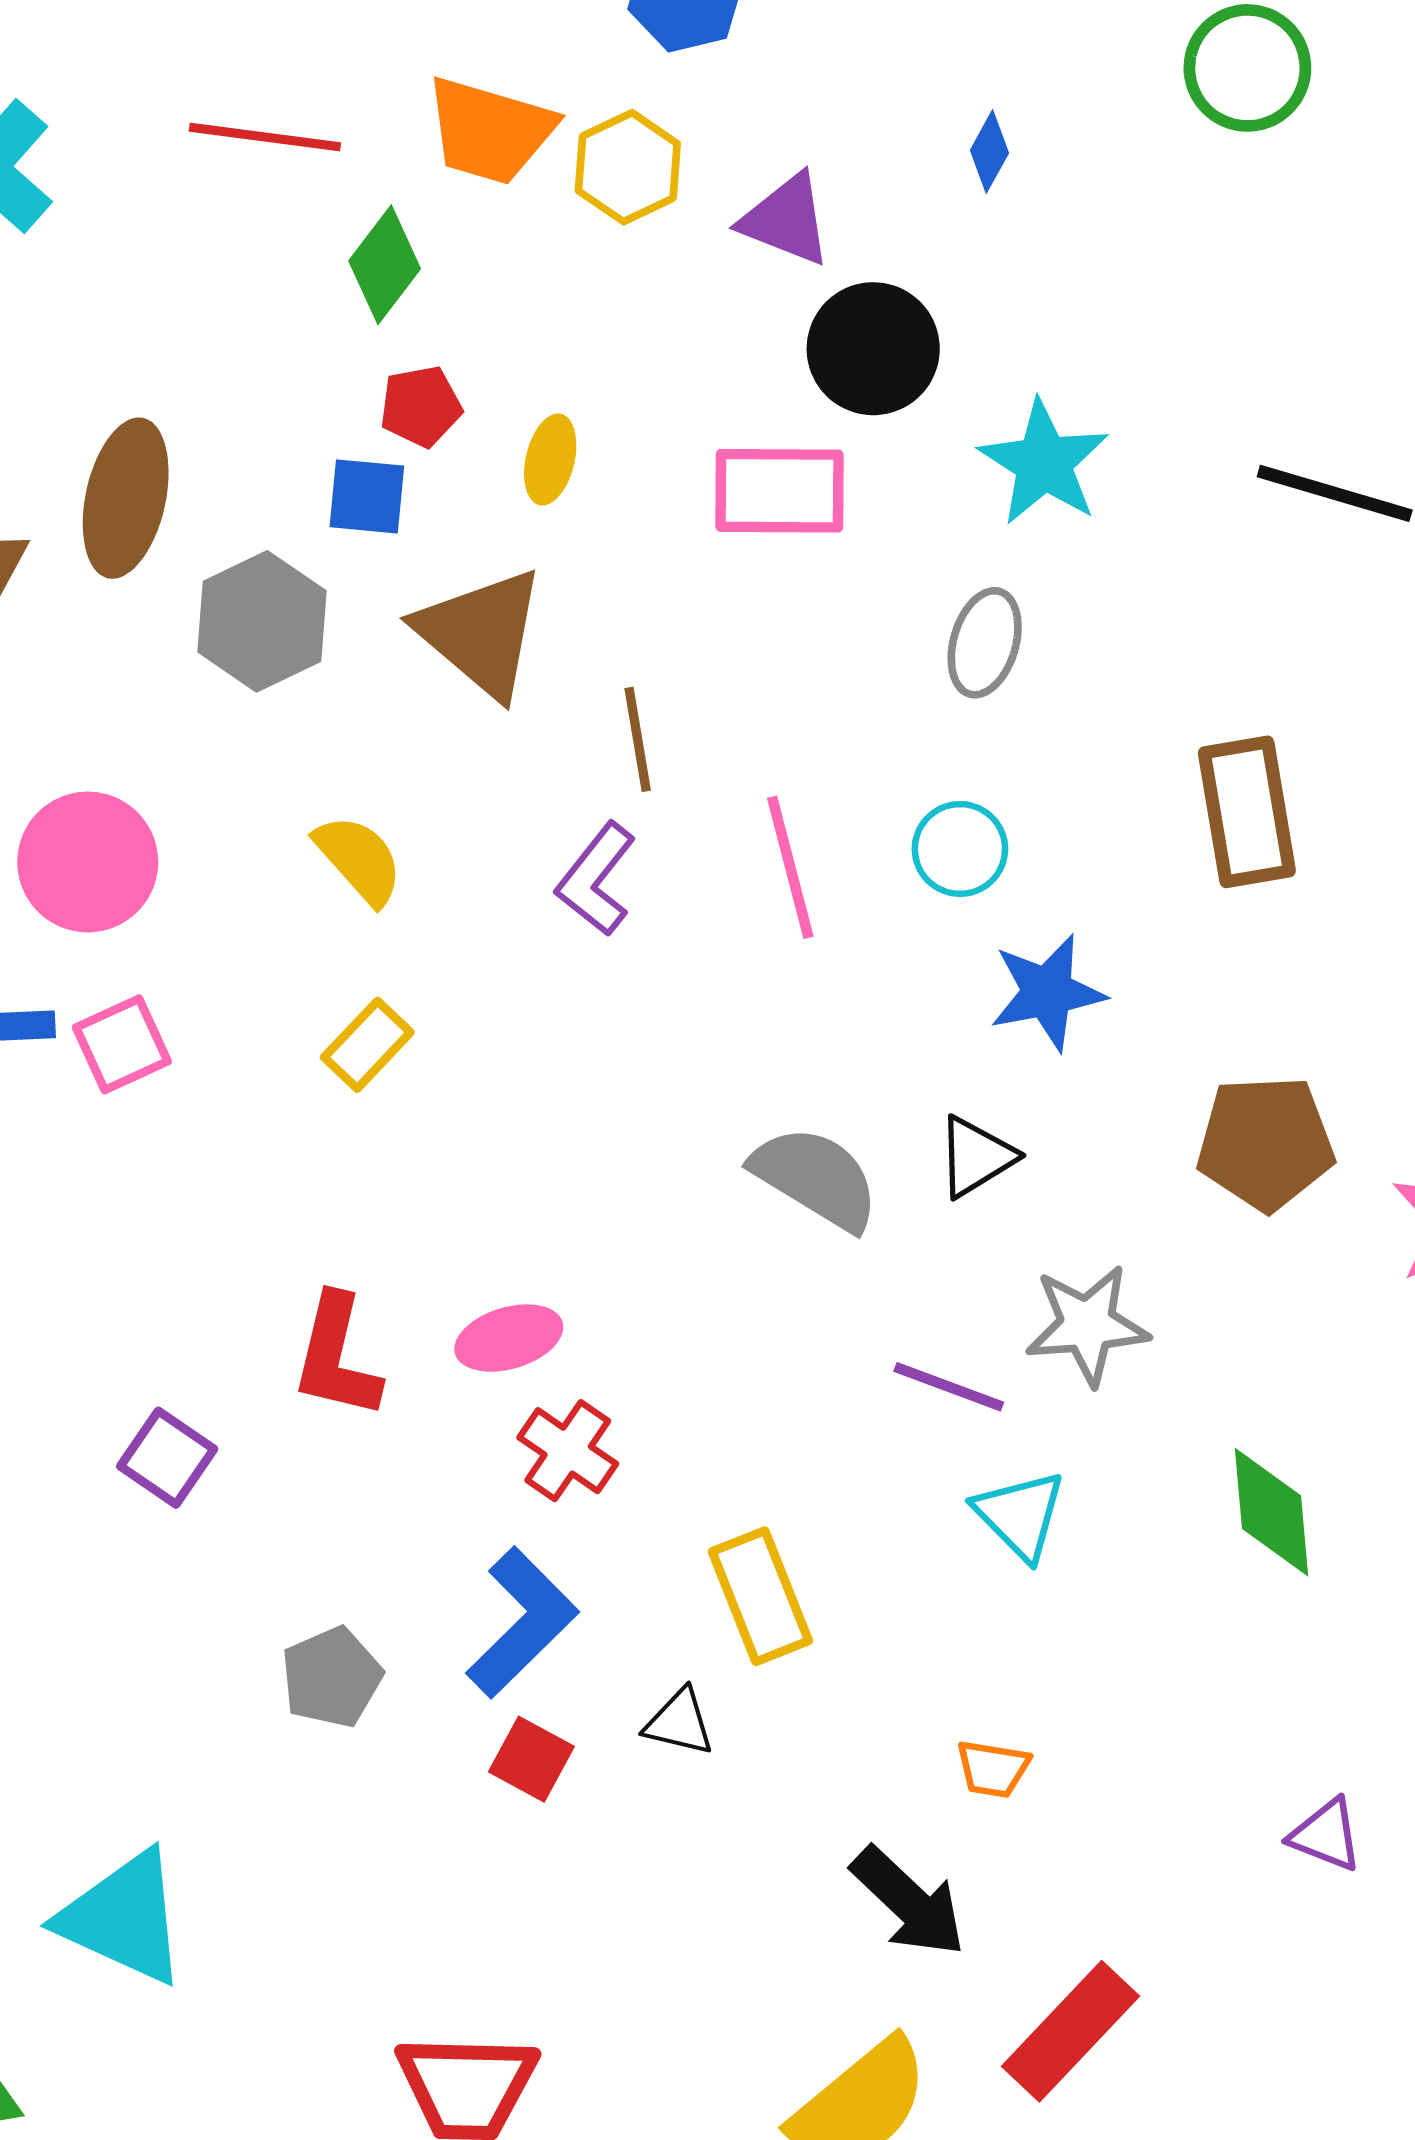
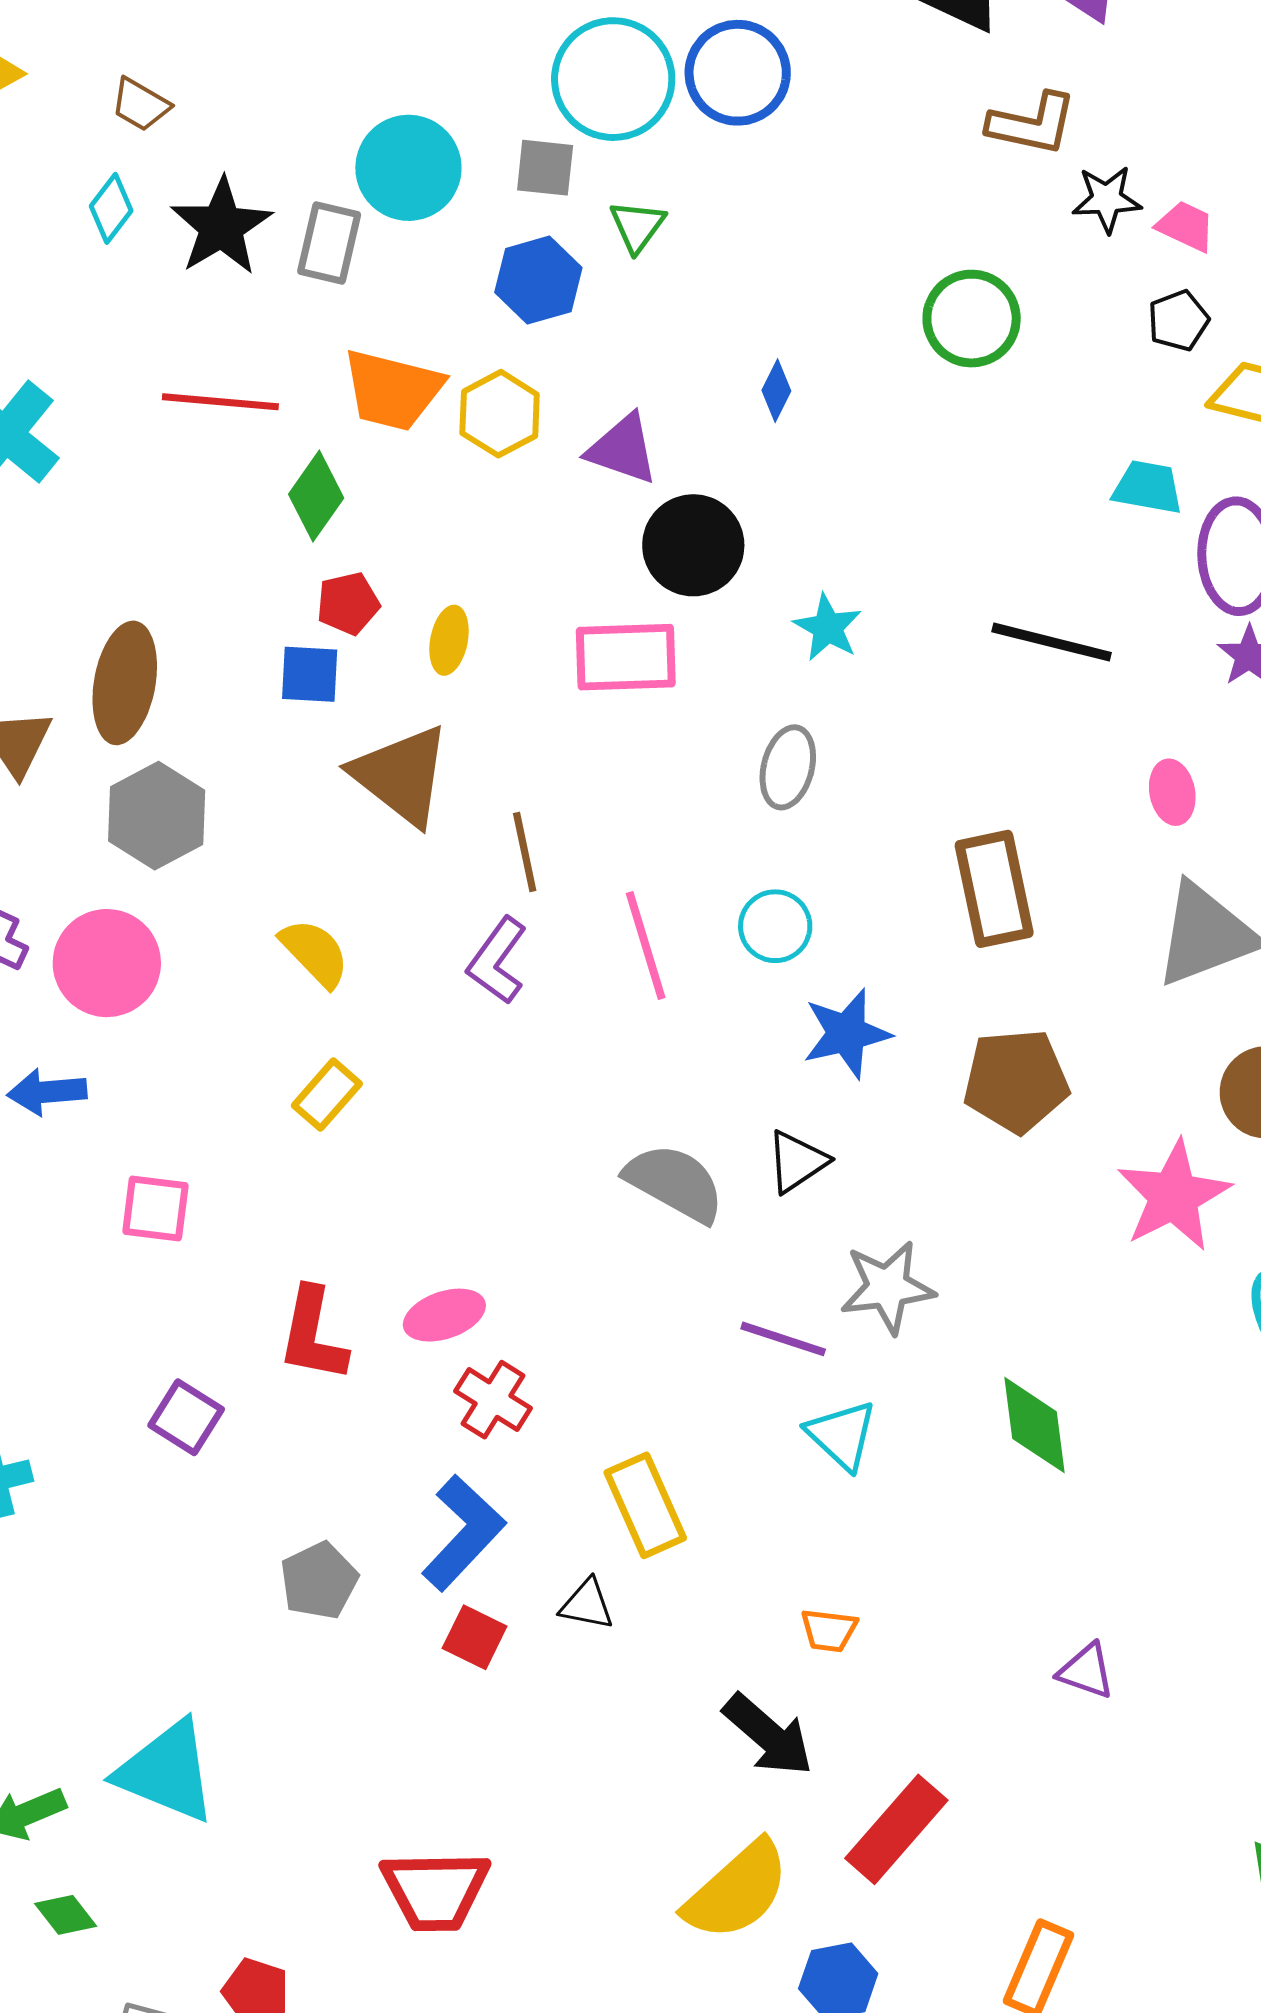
cyan star: (1044, 463) -> (828, 628), size x0.7
gray hexagon: (262, 621) -> (157, 816), moved
pink square: (122, 1044) -> (155, 1209), moved, turned 34
brown pentagon: (1266, 1143) -> (1016, 1081), moved

